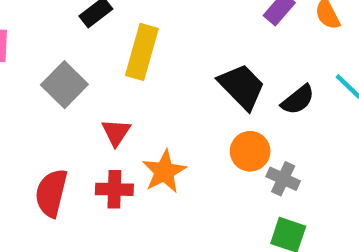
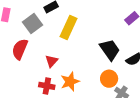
gray square: (64, 85) -> (33, 24), moved
red semicircle: (51, 193) -> (20, 49), moved

